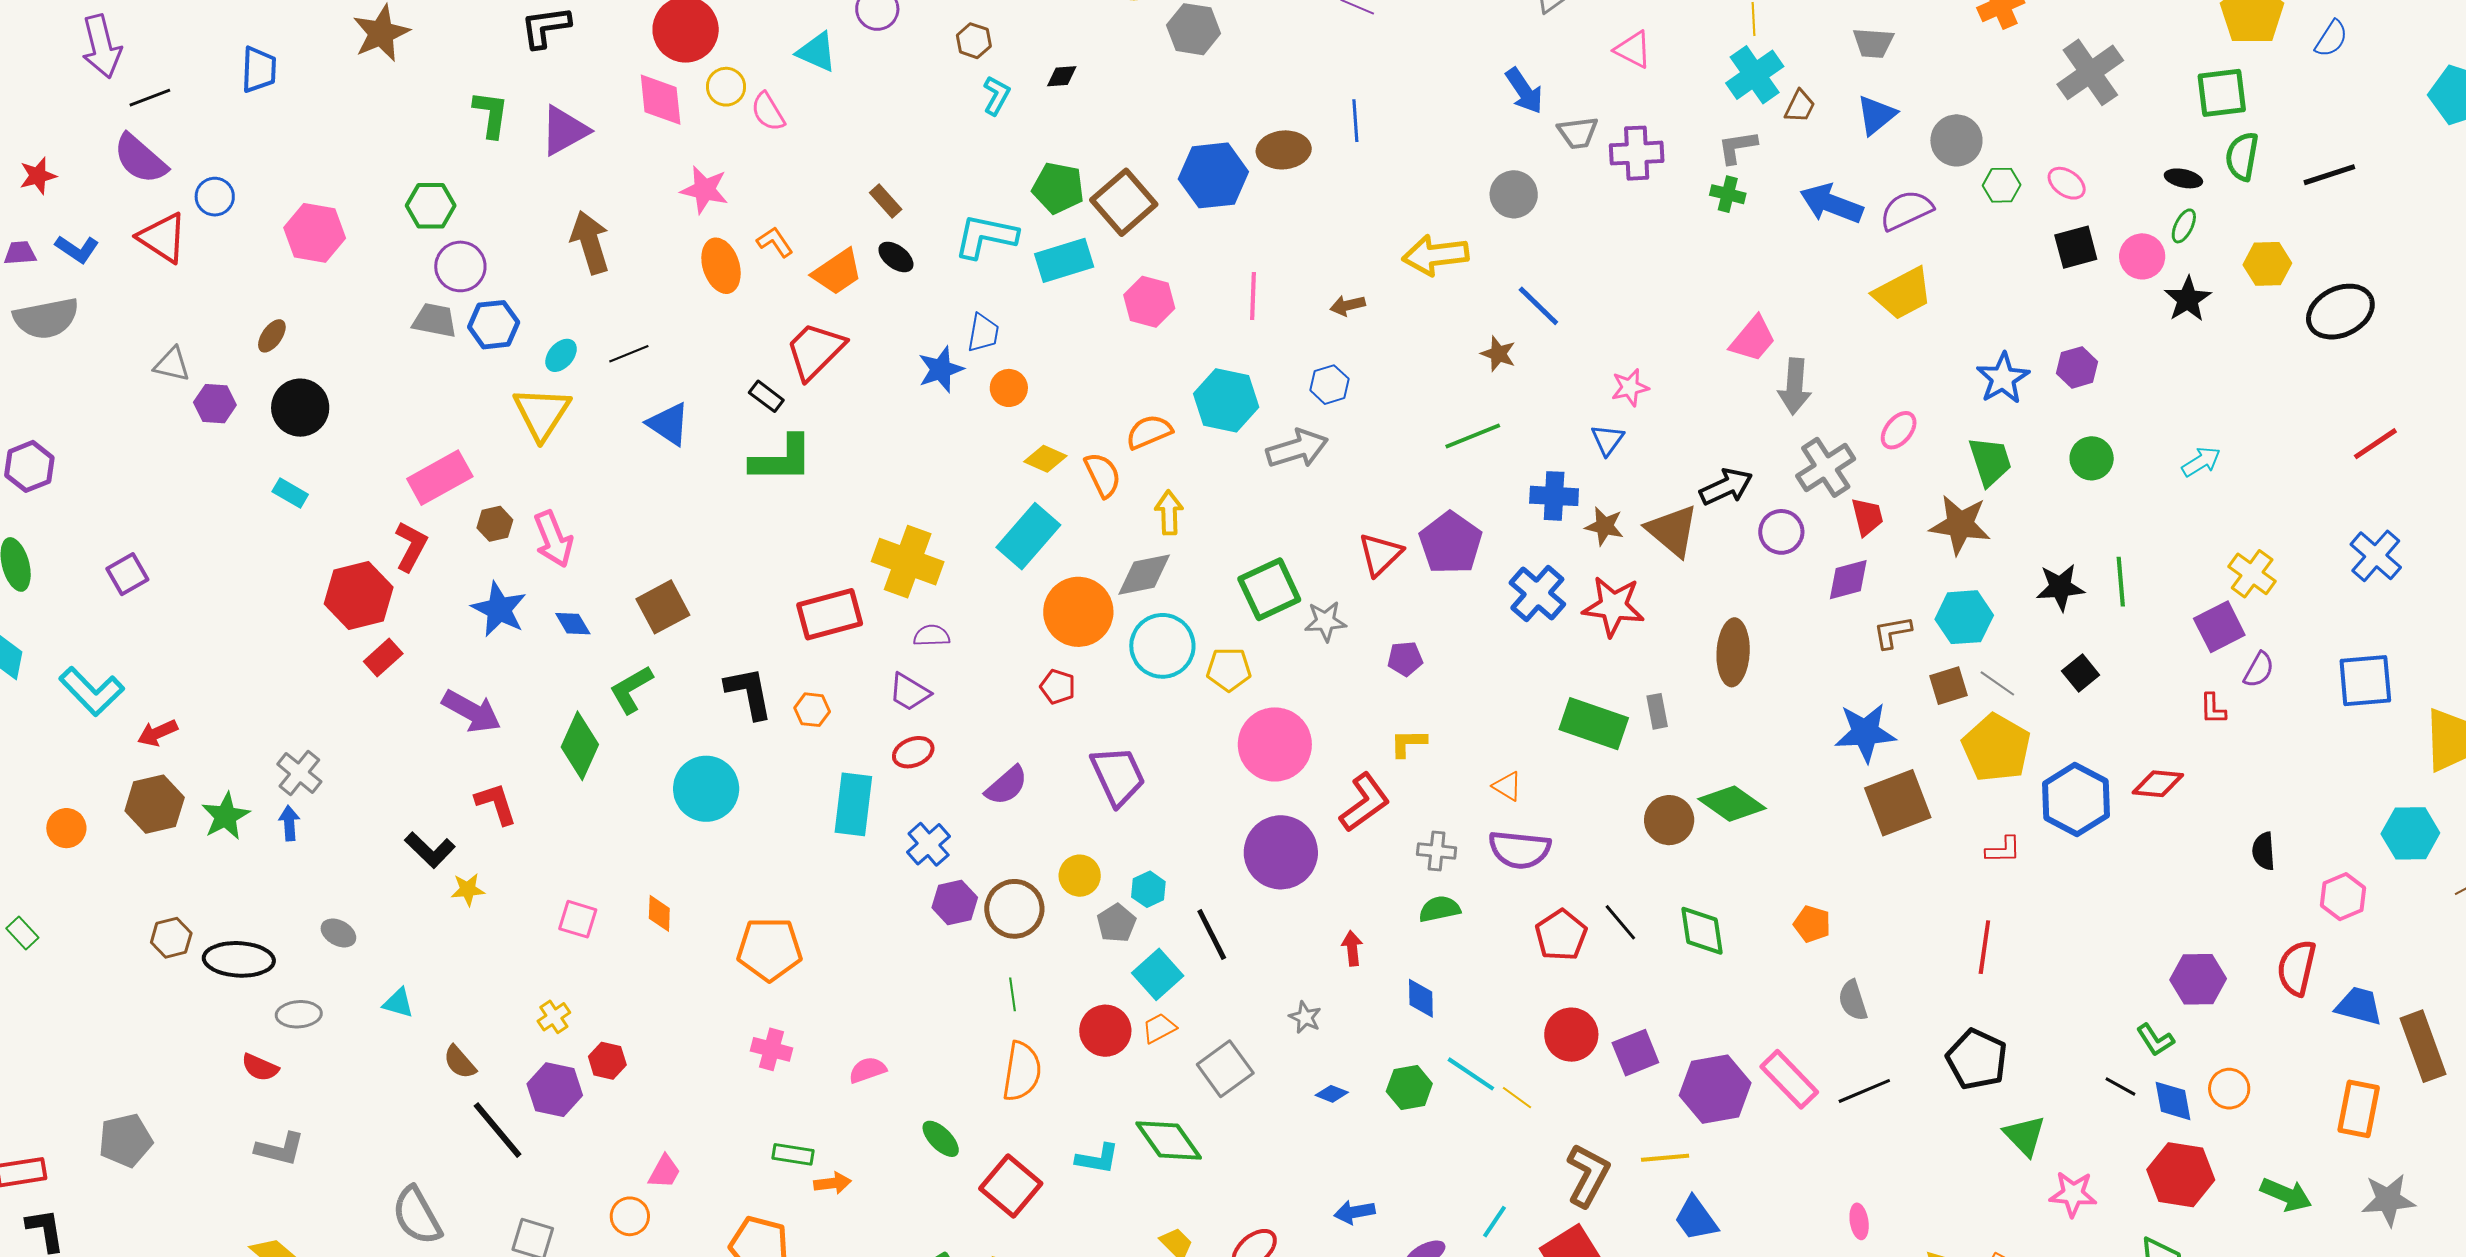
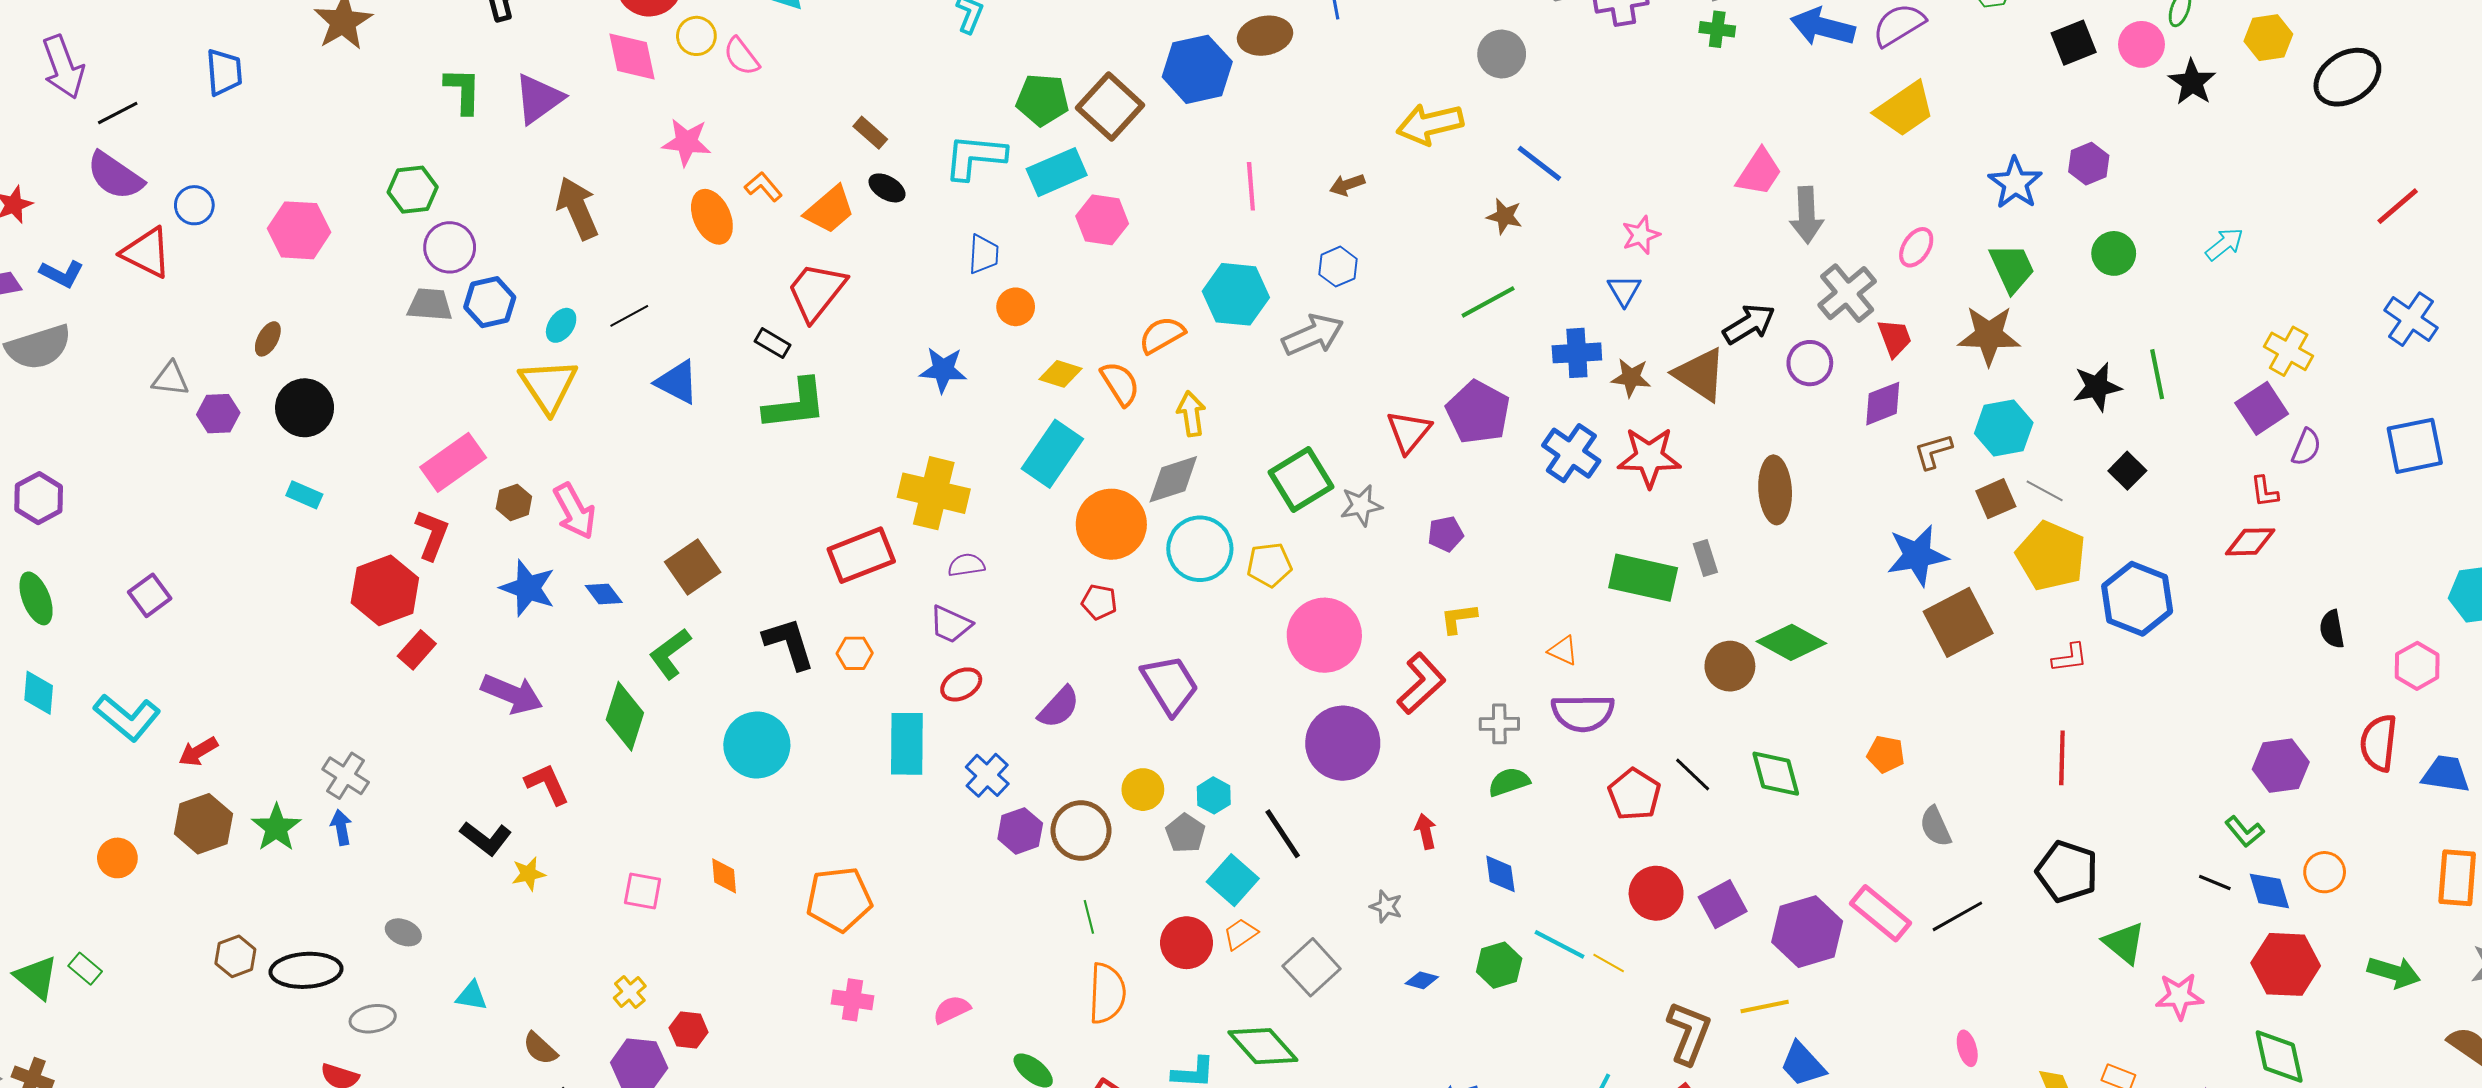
pink hexagon: (1149, 302) -> (1102, 220), moved
blue star: (941, 369) -> (943, 370), moved, turned 30
red diamond: (2158, 784) -> (2250, 542), moved

